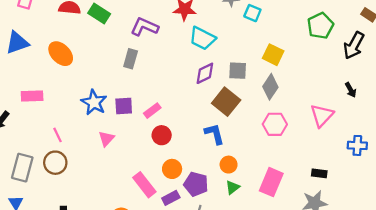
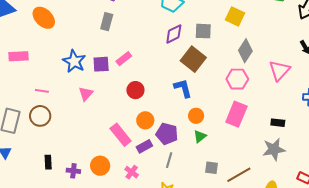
gray diamond: (270, 87) -> (245, 51), moved
pink rectangle: (152, 111) -> (124, 59), moved
pink line: (58, 135) -> (42, 91), turned -56
pink rectangle: (271, 182) -> (236, 114), moved

